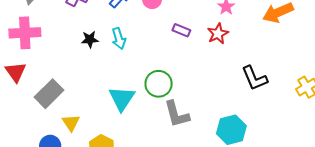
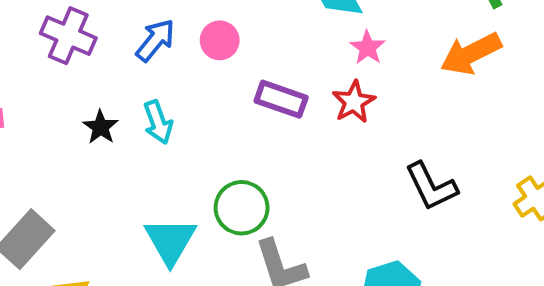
purple rectangle: (181, 30) -> (281, 99), size x1.4
black star: (90, 39) -> (100, 127), turned -30

